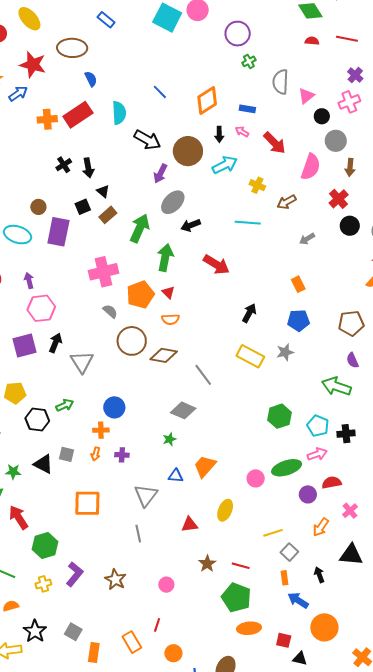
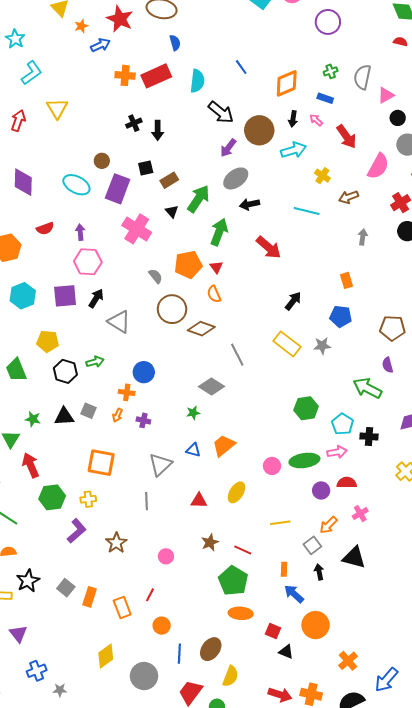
green cross: (249, 61) -> (331, 71), moved
black triangle: (103, 191) -> (172, 212), moved
gray arrow: (307, 239) -> (363, 237), turned 119
pink cross: (103, 272) -> (137, 229), moved, turned 36
orange semicircle: (170, 319) -> (214, 294), turned 60
gray triangle: (82, 362) -> (119, 322), turned -35
black triangle: (43, 464) -> (64, 417), turned -40
gray square: (289, 552) -> (312, 545), moved
yellow cross: (43, 584) -> (88, 499), moved
orange rectangle: (94, 653) -> (90, 597), moved

